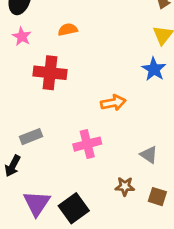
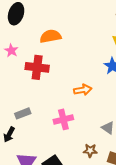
orange semicircle: (68, 30) -> (50, 36), size x1.5
pink star: (22, 36) -> (11, 50), moved

